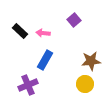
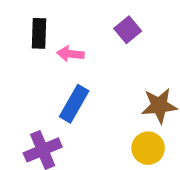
black rectangle: (20, 31) -> (39, 33), moved, turned 49

